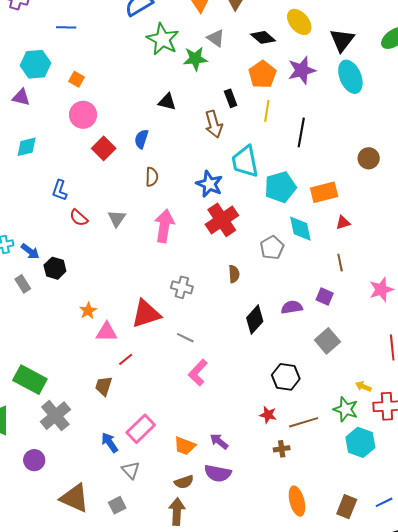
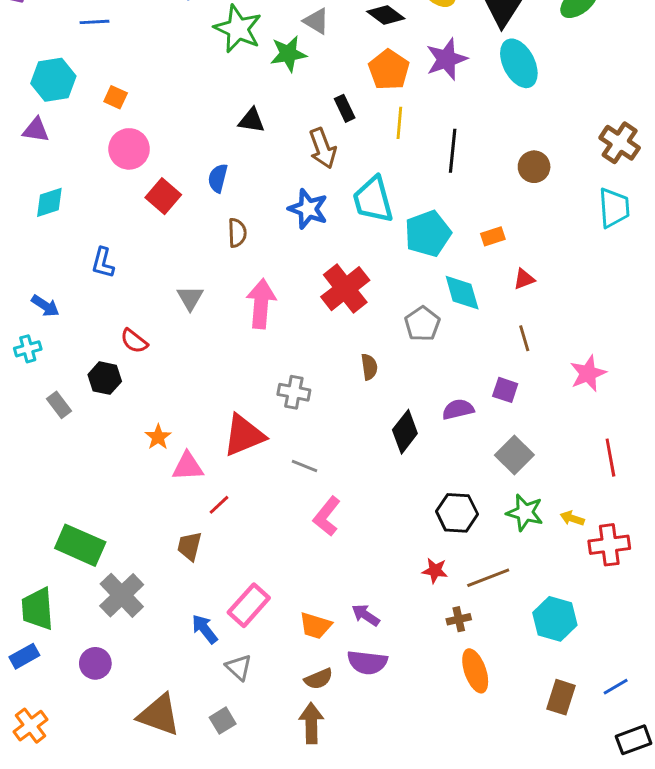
brown circle: (369, 158) -> (534, 167), moved
blue star: (209, 184) -> (308, 209), moved
orange rectangle: (324, 192) -> (493, 236), size x0.6
red semicircle: (79, 218) -> (134, 341), moved
blue arrow: (30, 251) -> (45, 306), moved
green star: (346, 409) -> (525, 513), moved
cyan hexagon: (360, 442) -> (555, 619), moved
orange ellipse: (297, 501) -> (475, 671), moved

